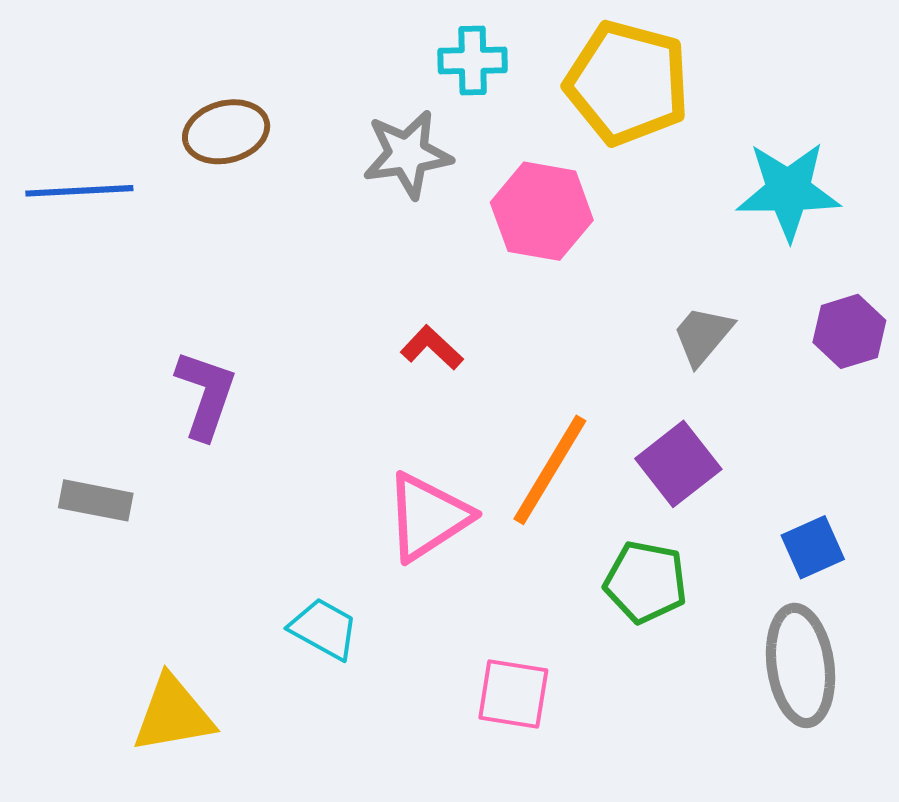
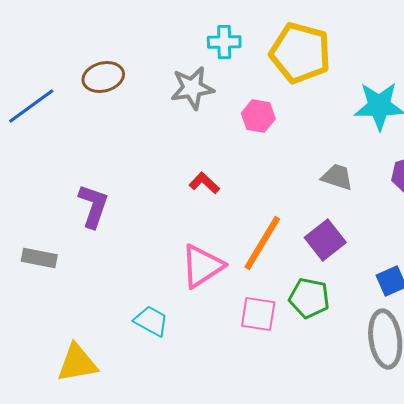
blue line: (79, 191) -> (31, 106), turned -33
pink hexagon: (542, 211) -> (258, 116), size x0.7
gray trapezoid: (703, 335) -> (337, 177), turned 68
pink square: (513, 694) -> (258, 314), moved

